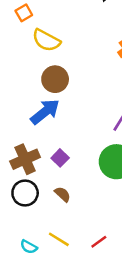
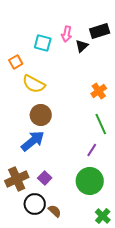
black circle: (25, 193) -> (35, 204), moved
brown semicircle: (63, 194) -> (55, 211), moved

